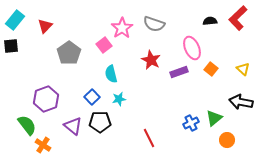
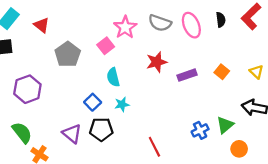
black semicircle: (210, 21) -> (221, 20), turned 88
red triangle: (45, 26) -> (42, 25), turned -35
pink ellipse: (192, 48) -> (191, 25), moved
red star: (151, 60) -> (157, 62), turned 30
purple hexagon: (46, 99) -> (27, 89), moved

